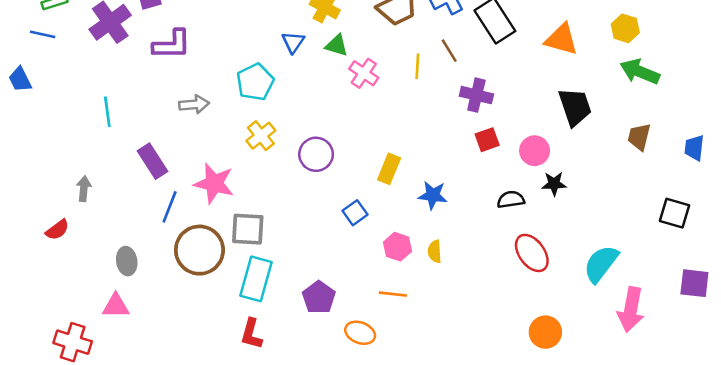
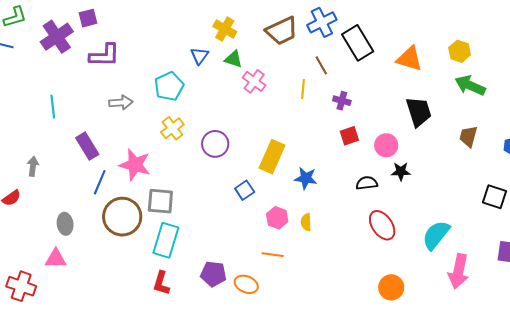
yellow line: (417, 66) -> (303, 89), moved
purple cross: (476, 95) -> (342, 101), size x0.7
yellow rectangle: (389, 169) -> (272, 157), size x1.4
purple pentagon: (319, 297) -> (213, 274), moved, turned -30

